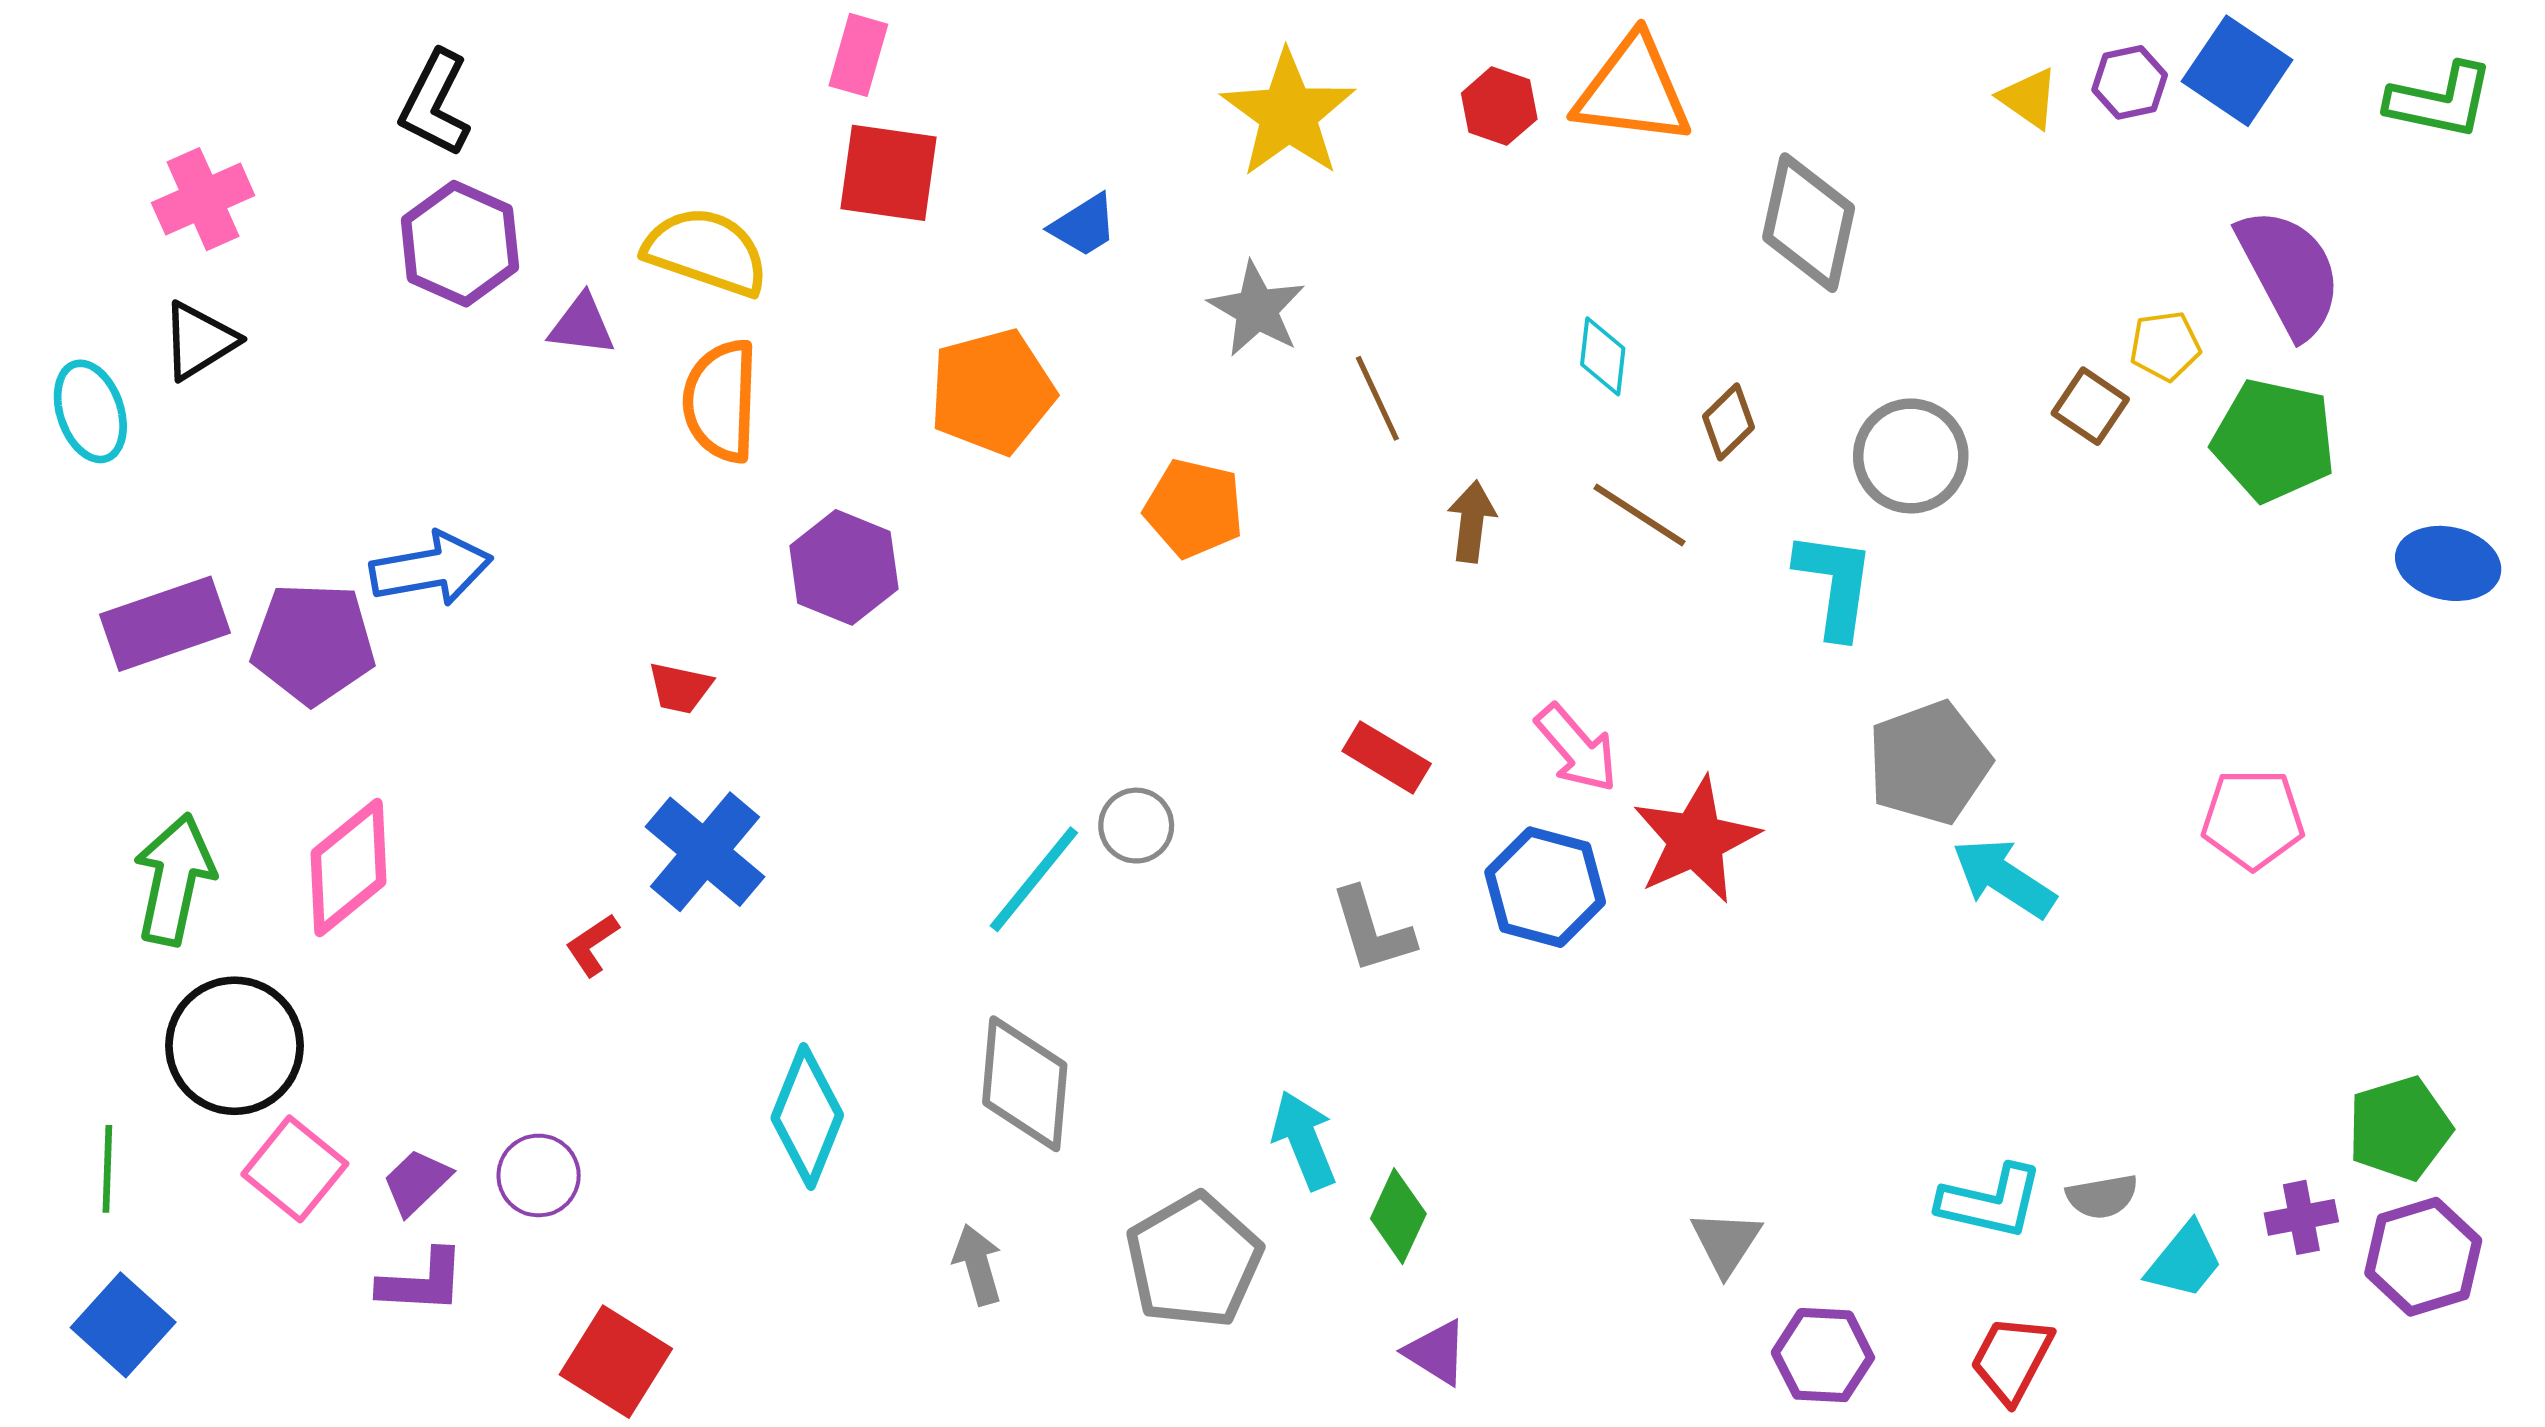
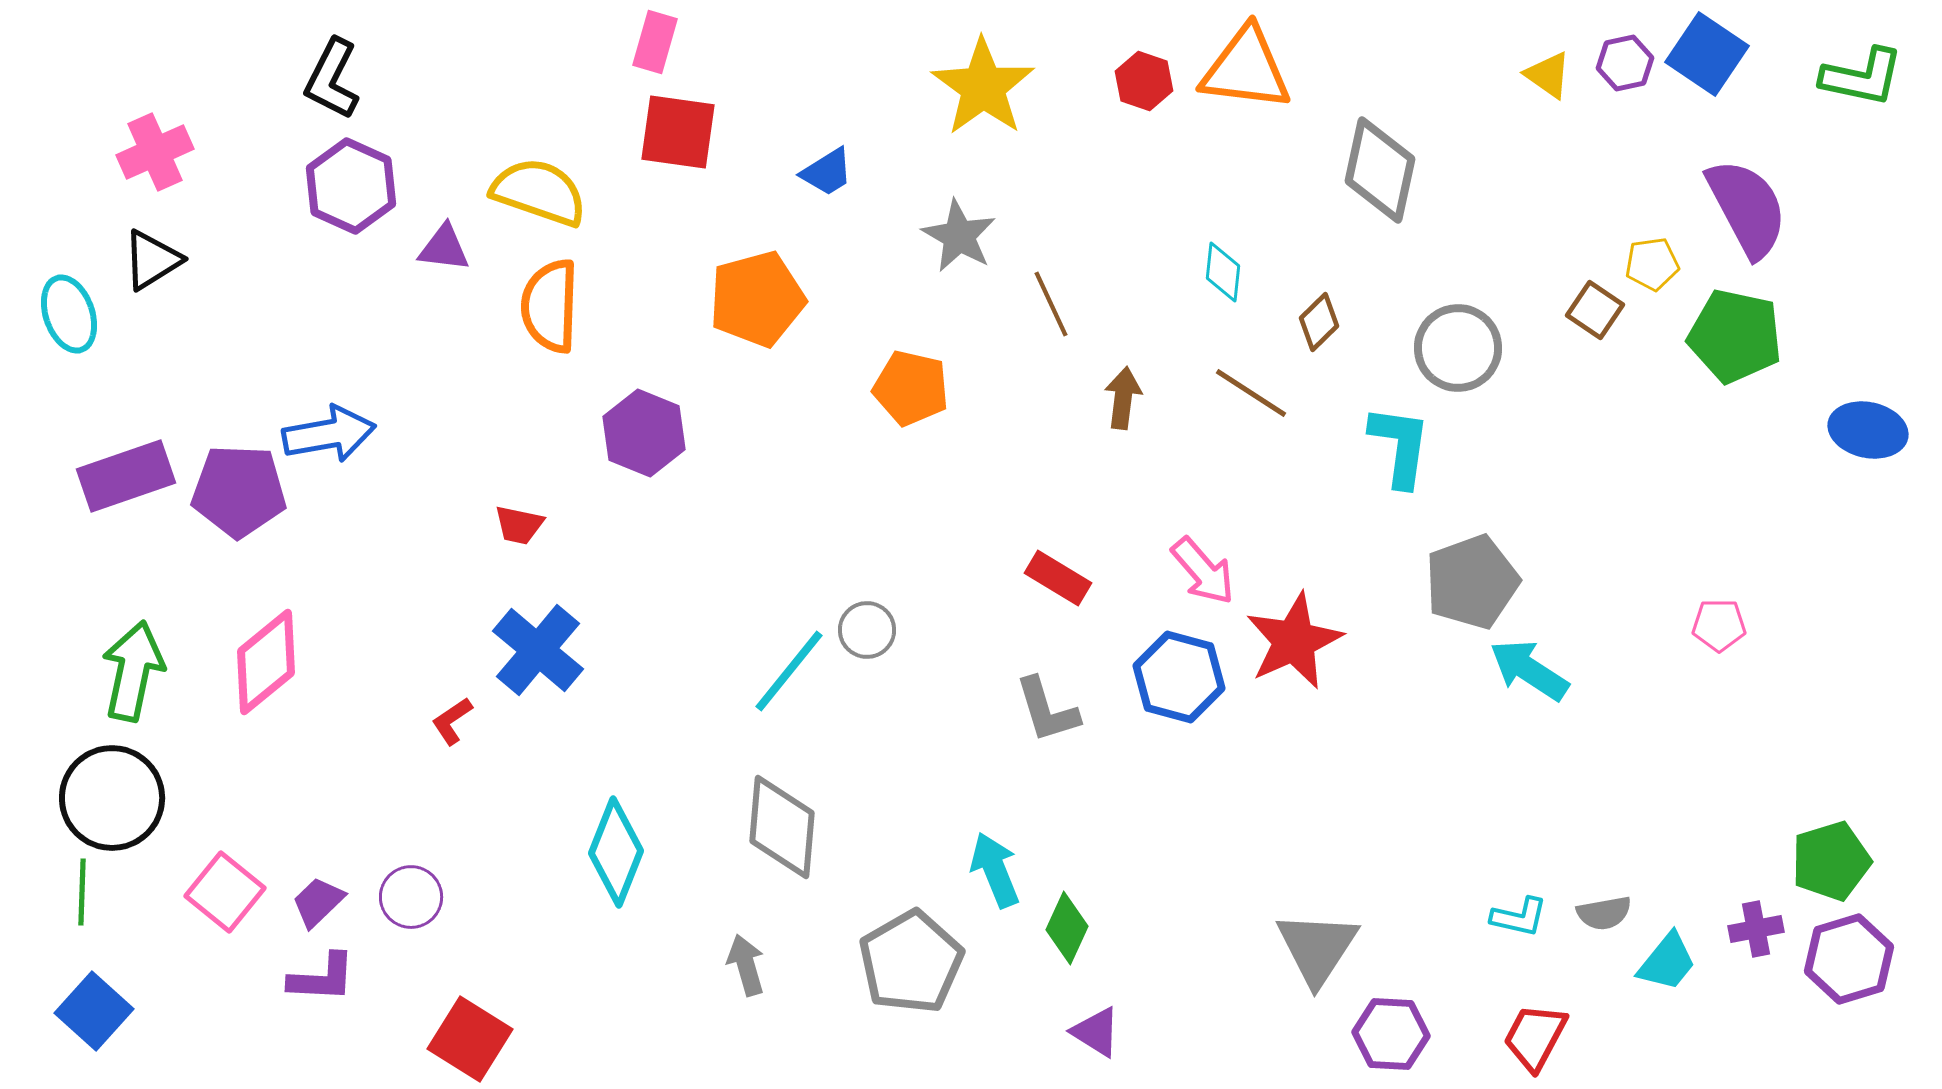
pink pentagon: (2253, 819) -> (1719, 625), size x0.7
black circle: (235, 1046) -> (112, 798), moved
cyan L-shape: (1991, 1202) -> (1519, 917), size x0.7
gray triangle: (1726, 1242) -> (1317, 948), size x1.5

